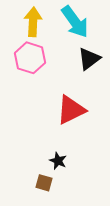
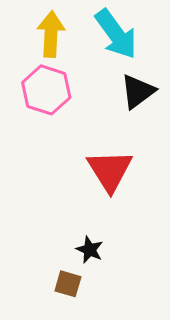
red triangle: (71, 110) -> (110, 171), turned -36

